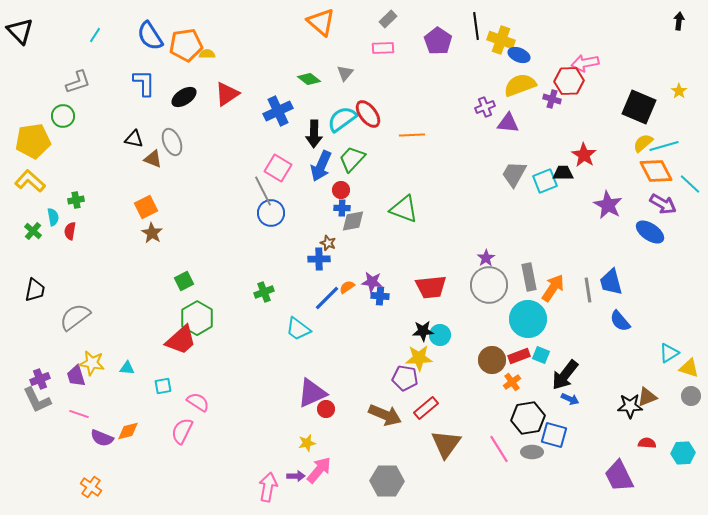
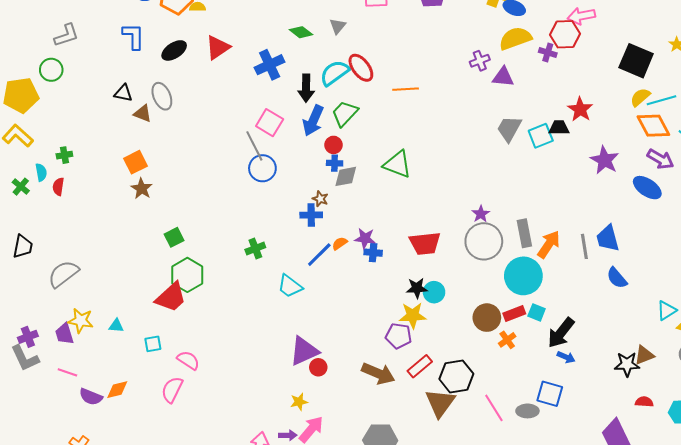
black hexagon: (528, 418) -> (456, 376), moved

